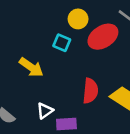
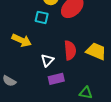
white triangle: (45, 111) -> (47, 60), moved

